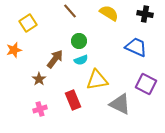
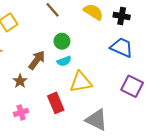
black cross: (145, 14) -> (122, 16), moved
gray triangle: (120, 104) -> (96, 120), moved

